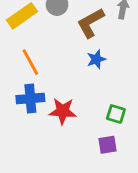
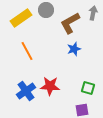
blue cross: (30, 99) -> (26, 91), moved, turned -30

